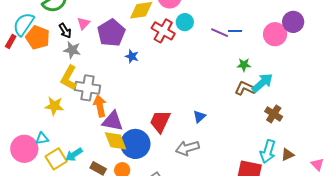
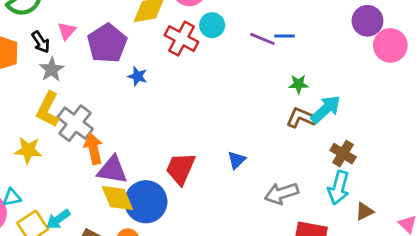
pink circle: (275, 34) -> (390, 45), moved
gray star: (72, 50) -> (52, 69), turned 30
gray cross: (87, 88) -> (75, 123), turned 30
gray arrow: (187, 148) -> (281, 193), moved
cyan arrow: (268, 152) -> (339, 188), moved

